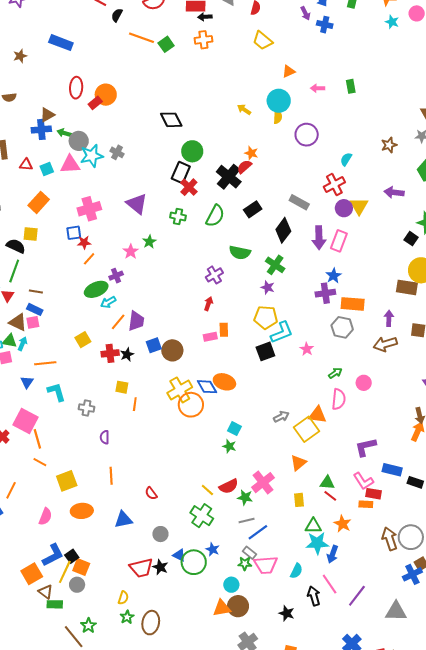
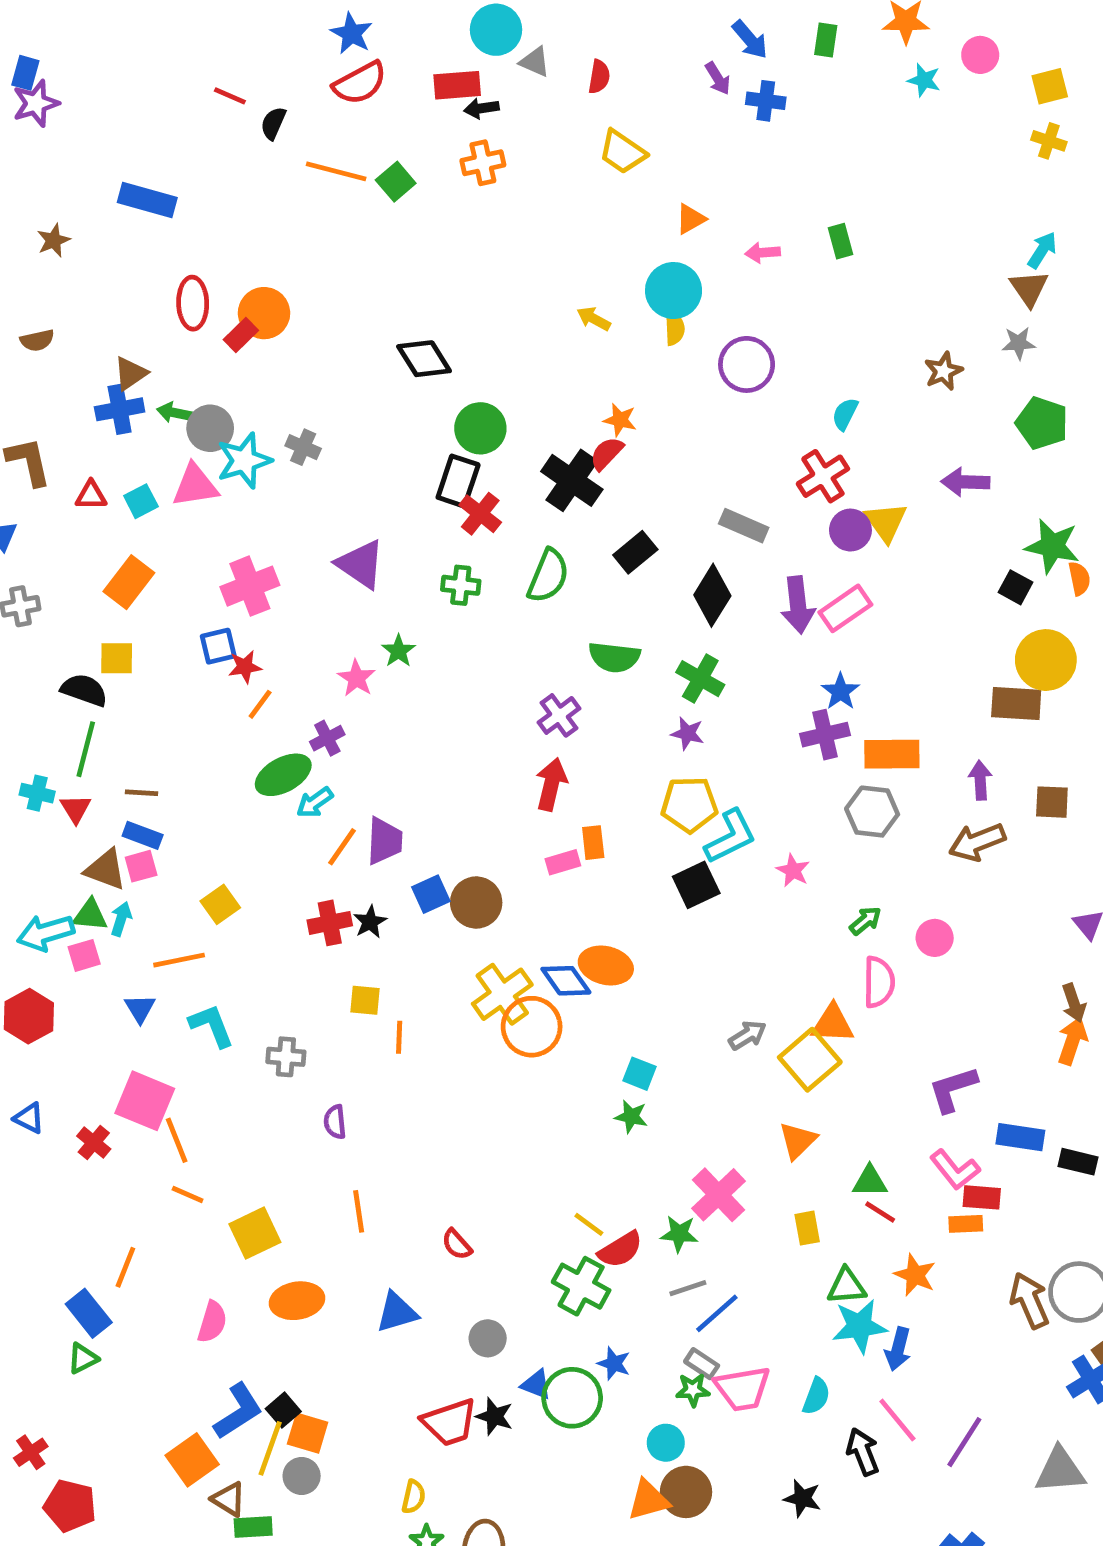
pink rectangle: (339, 241) -> (845, 608), turned 40
red arrow: (208, 304) -> (551, 784), size x1.5
yellow square: (83, 340) -> (220, 904), moved
red semicircle: (229, 486) -> (620, 1250), moved

